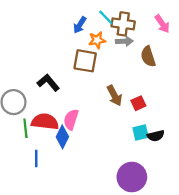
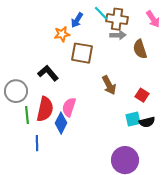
orange star: (97, 40) -> (62, 34), moved
red square: (138, 103) -> (142, 95), moved, turned -32
red semicircle: (45, 122) -> (45, 109), turned 95

